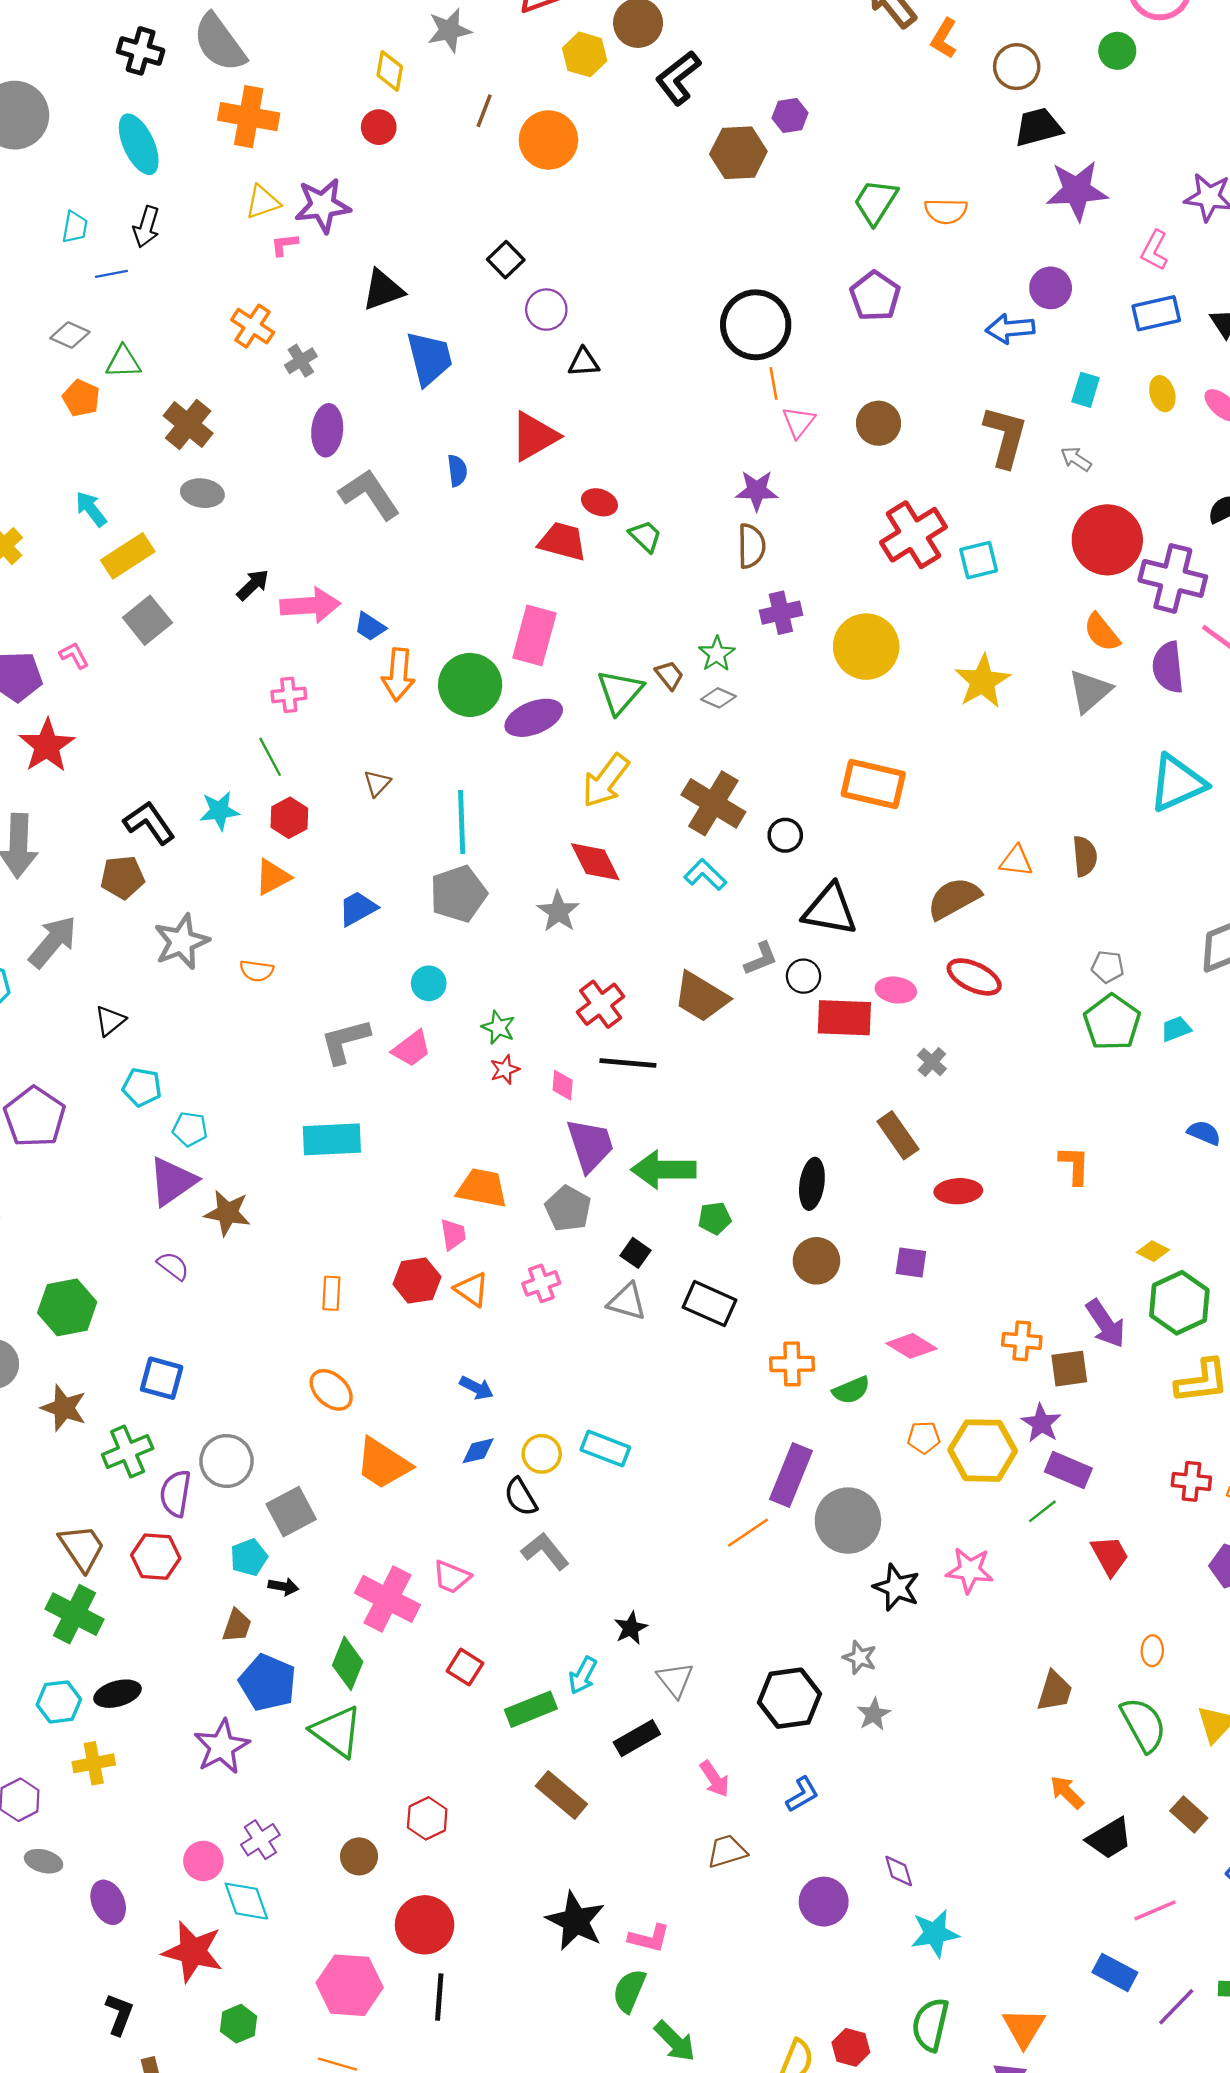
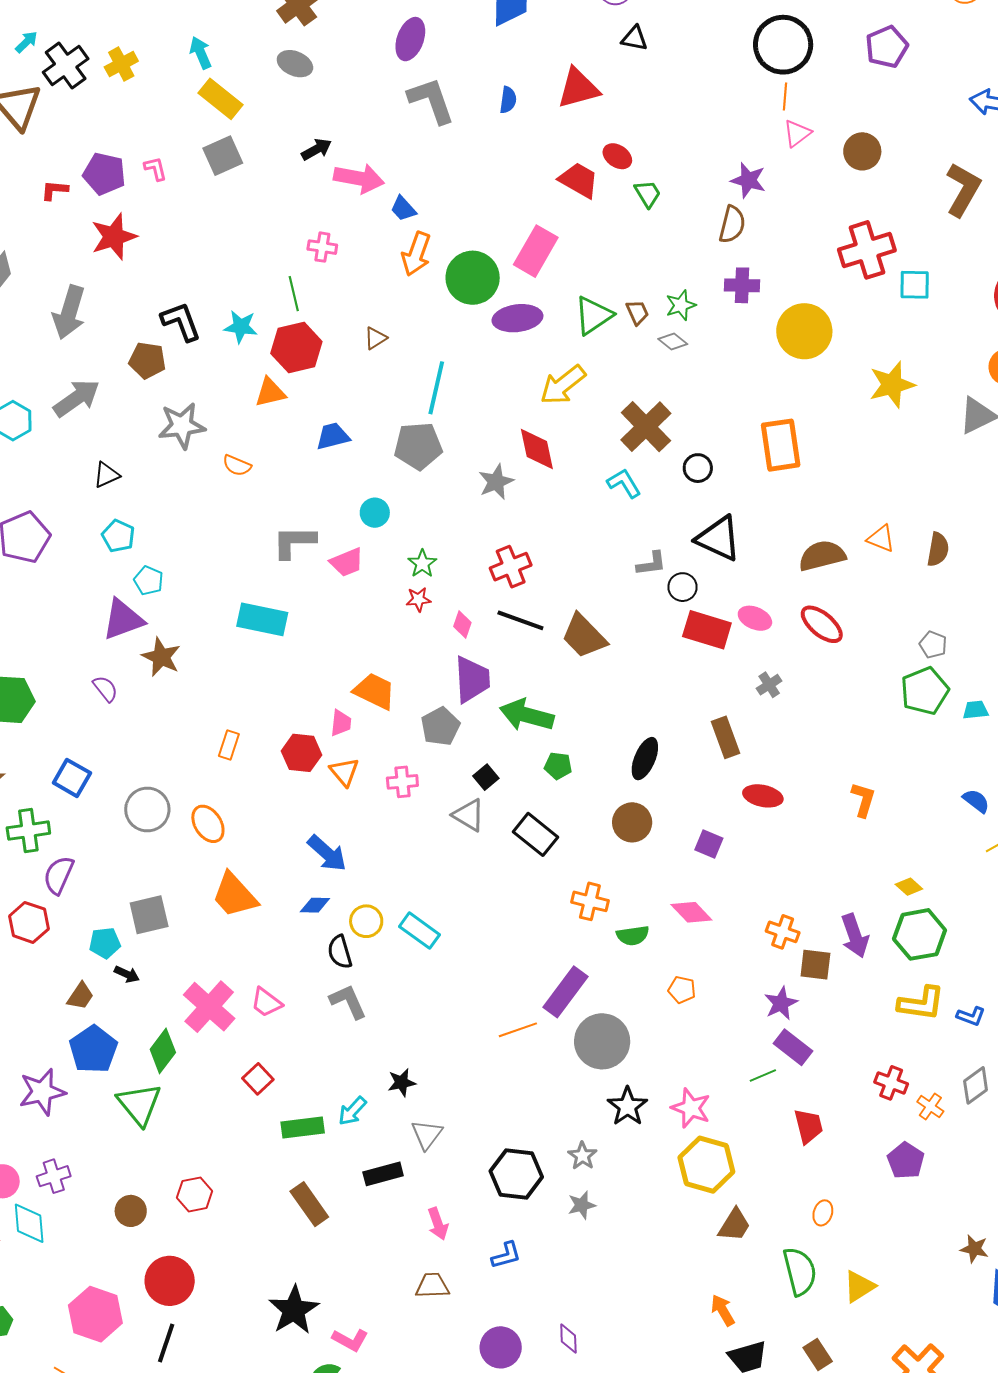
yellow rectangle: (128, 556) -> (220, 99), turned 57
orange rectangle: (873, 784) -> (781, 445), turned 54
red hexagon: (289, 818) -> (296, 347), size x1.5
brown trapezoid: (701, 997) -> (584, 636), moved
blue arrow: (476, 1388) -> (327, 853), size x1.5
yellow hexagon: (983, 1451) -> (706, 1165), moved
gray circle: (226, 1461) -> (147, 809), moved

